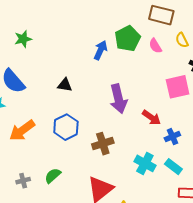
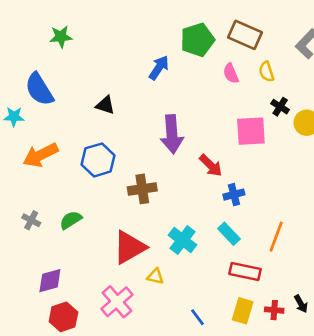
green pentagon: (127, 39) -> (197, 40), moved
cyan cross: (145, 163) -> (183, 240), moved
gray cross: (23, 181) -> (31, 220), turned 32

